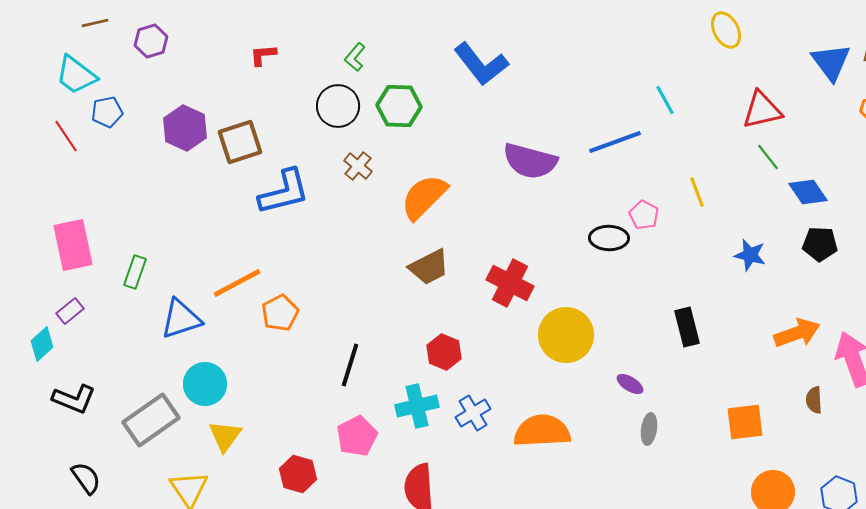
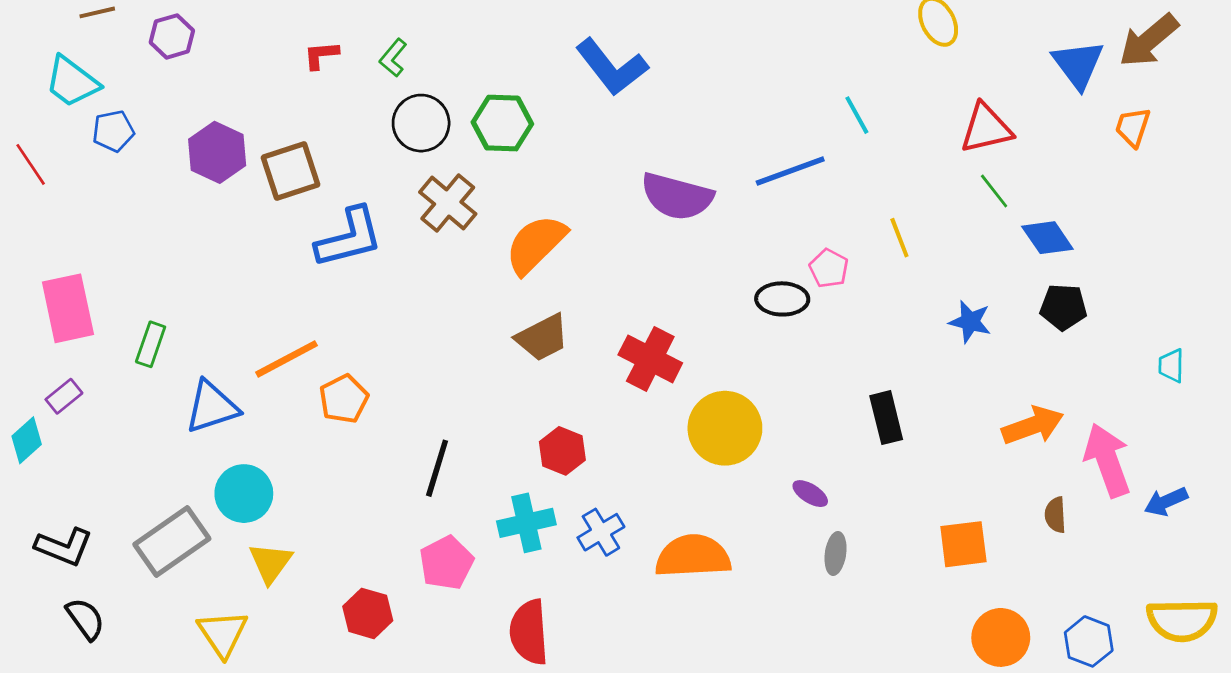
green L-shape: (355, 57) -> (393, 58), moved
red line: (66, 136) -> (31, 164), moved
brown cross: (358, 166) -> (448, 203), size x1.5
black L-shape: (74, 399) -> (64, 547), moved

